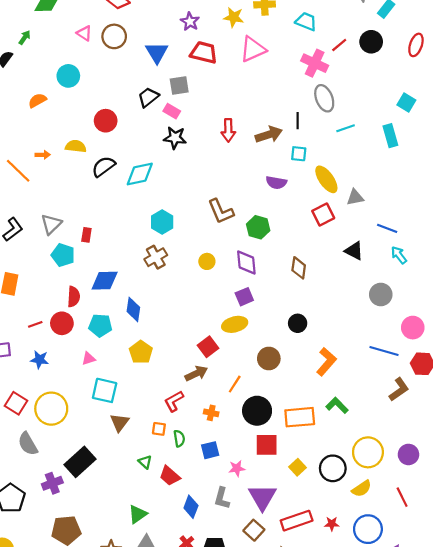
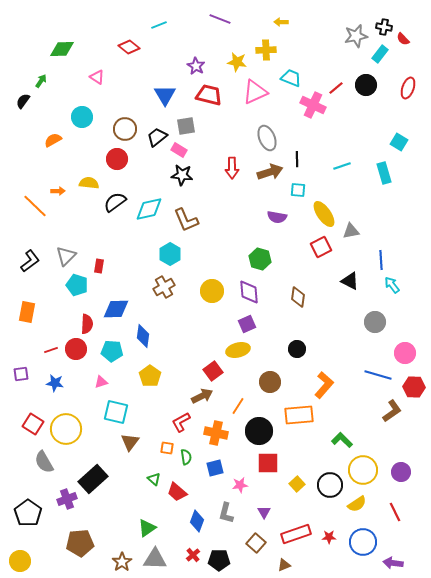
cyan trapezoid: (306, 22) -> (291, 78), moved
brown circle: (114, 36) -> (125, 129), moved
gray ellipse: (324, 98) -> (267, 138), moved
brown L-shape: (221, 211) -> (186, 220), moved
blue line: (387, 228) -> (381, 260), turned 66
yellow circle: (207, 261) -> (212, 291), size x1.5
green L-shape: (337, 405) -> (342, 440), moved
orange cross: (211, 413) -> (216, 433), size x1.6
orange rectangle: (300, 417) -> (299, 415), moved
purple triangle: (262, 497) -> (264, 512), size x0.5

